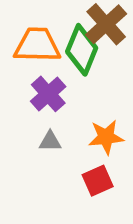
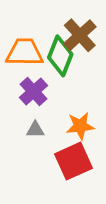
red square: (98, 181) -> (74, 161), size x1.5

